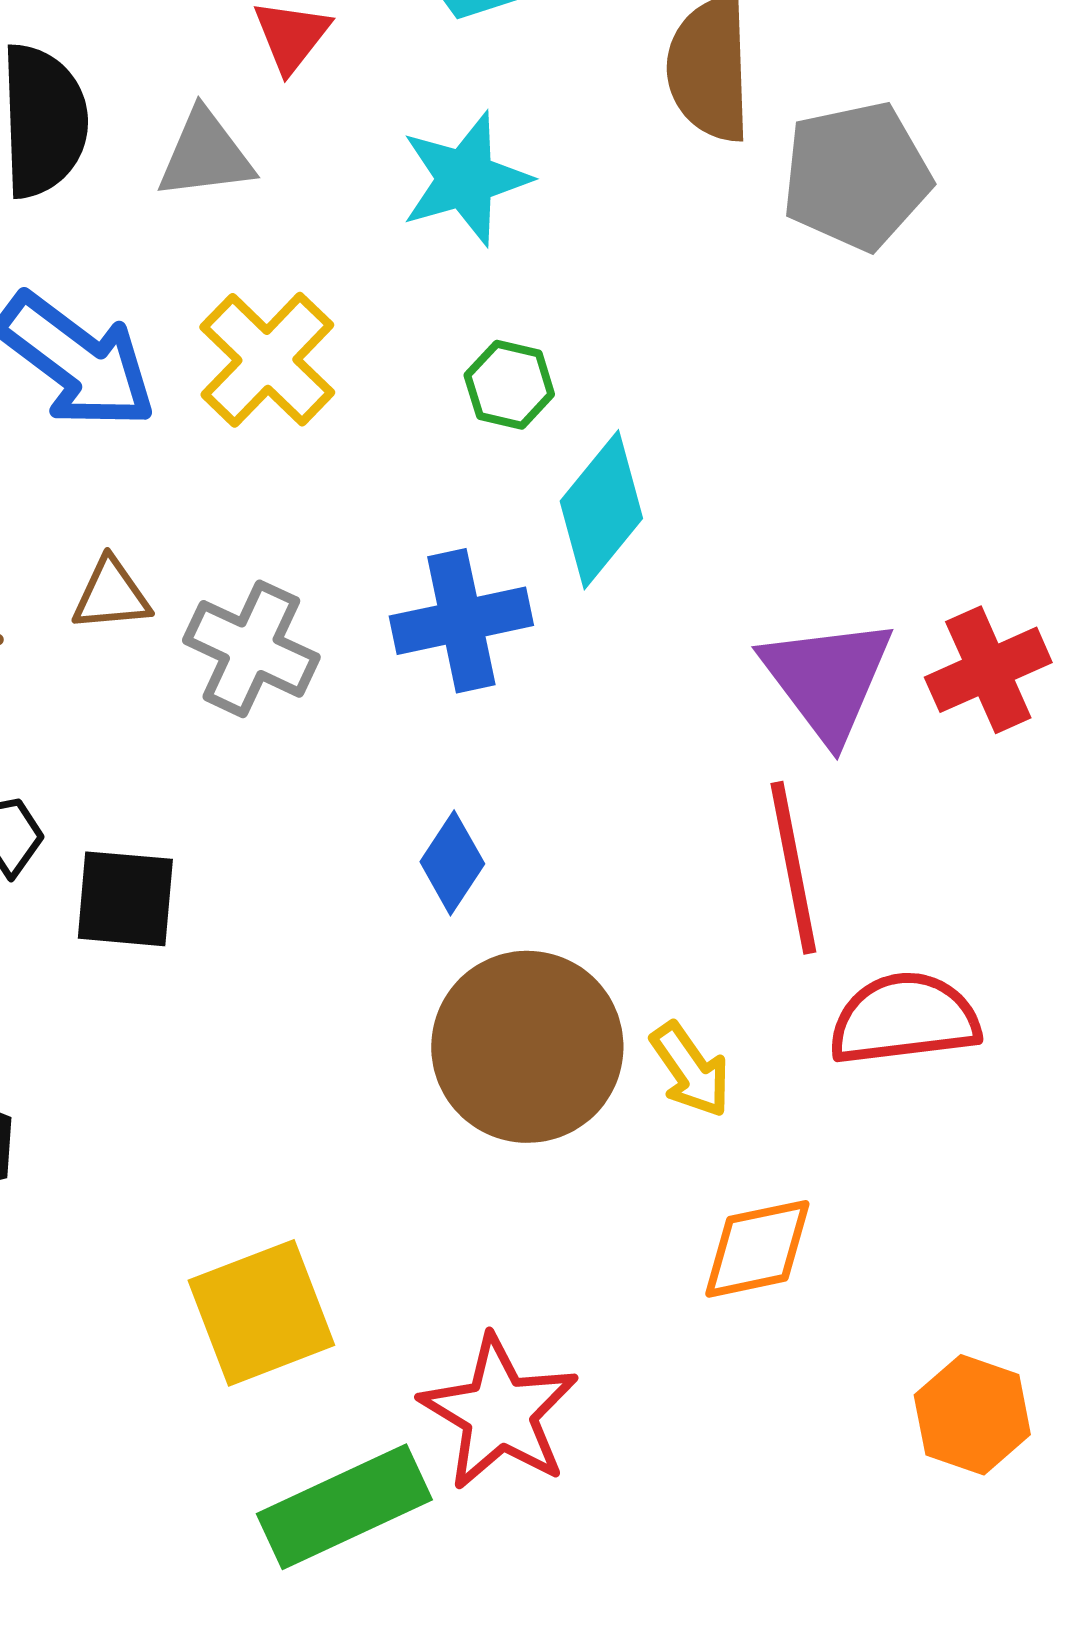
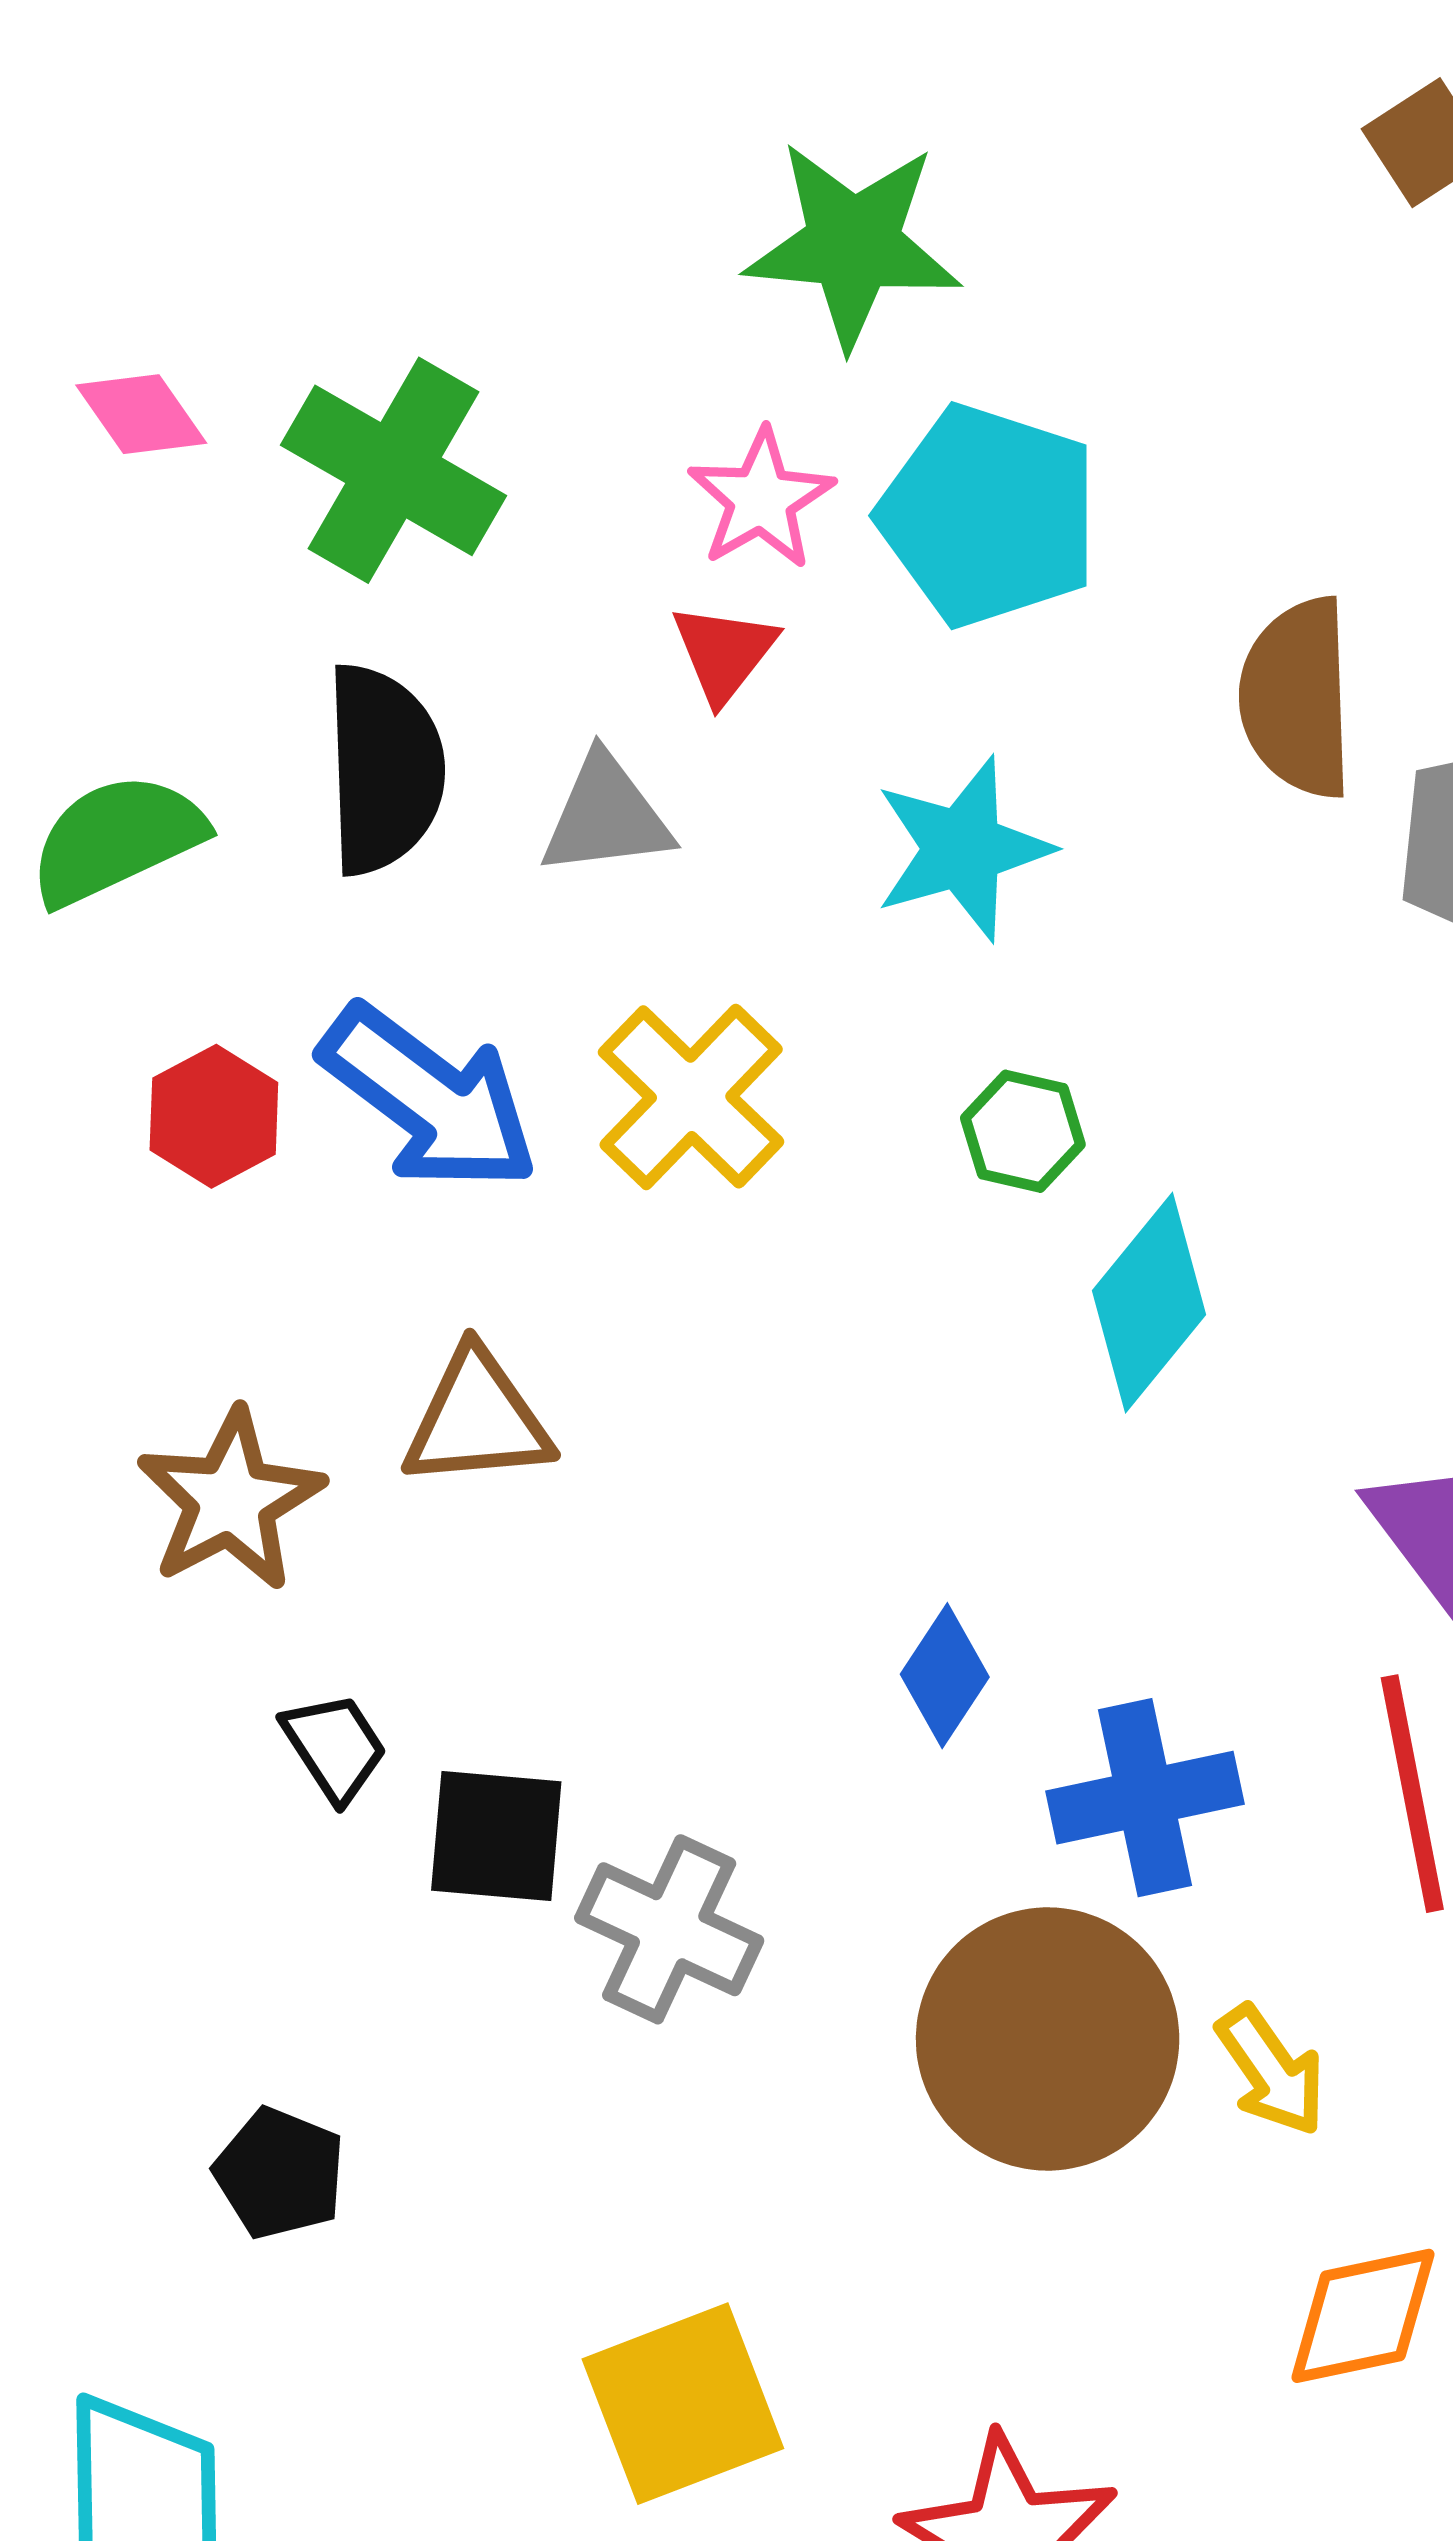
brown triangle: (111, 595) -> (477, 1419), size x1.4
blue cross: (461, 621) -> (1145, 1798), moved
gray cross: (251, 649) -> (669, 1929), moved
blue diamond: (452, 863) -> (945, 1676), moved

